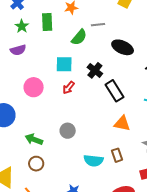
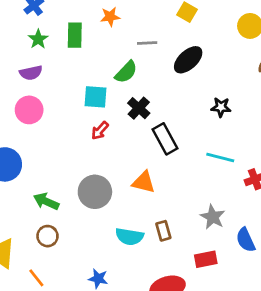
green semicircle: (79, 37) -> (126, 72), moved
black ellipse: (123, 47) -> (188, 60), moved, turned -70
pink circle: (34, 87) -> (29, 110), moved
orange triangle: (122, 123) -> (144, 182), moved
gray circle: (68, 131) -> (95, 192), size x1.5

